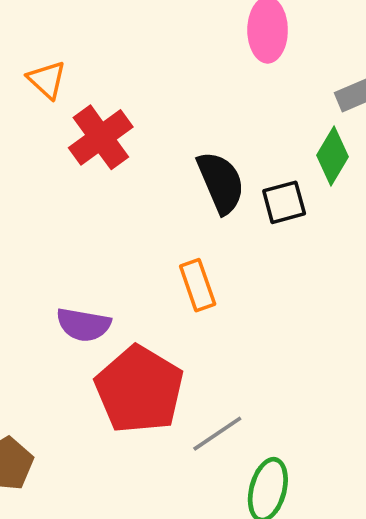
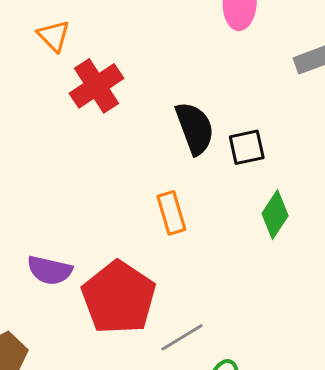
green diamond: (333, 156) -> (275, 215), moved
purple semicircle: (84, 325) -> (50, 270), moved

